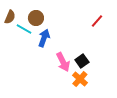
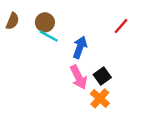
cyan line: (24, 29) -> (49, 36), moved
blue arrow: (44, 38) -> (80, 47), moved

